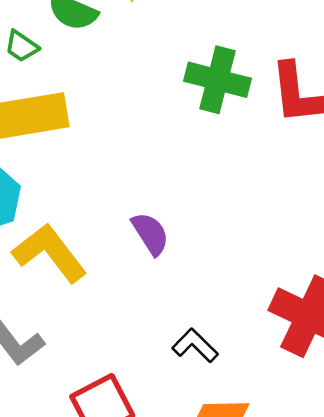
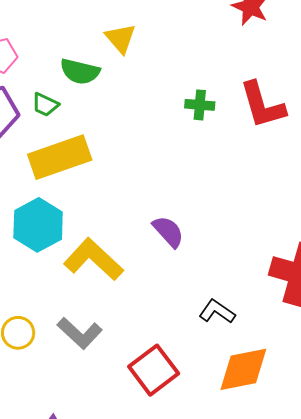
green cross: (217, 80) -> (200, 105), size x0.6

